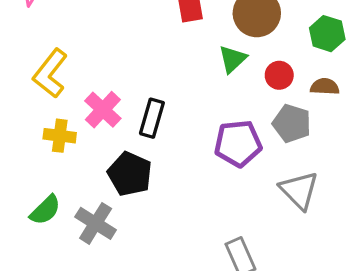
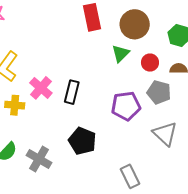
black pentagon: (130, 174) -> (82, 141), moved

